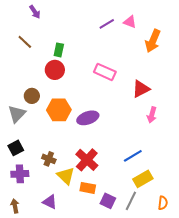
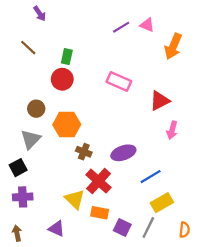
gray triangle: (17, 114) -> (31, 139), moved
purple ellipse: (88, 118) -> (123, 153), moved
brown cross: (49, 159) -> (84, 152), moved

